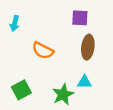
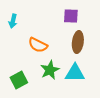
cyan triangle: (84, 82) -> (75, 73), size x1.5
green star: (63, 94) -> (50, 70), moved

